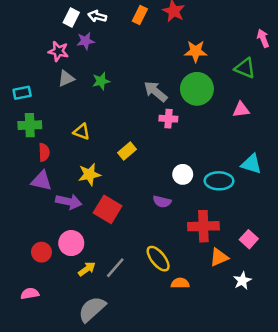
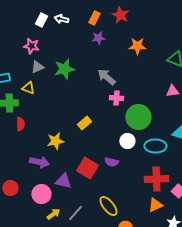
purple star: (86, 41) -> (98, 38), moved
green star: (101, 81) -> (64, 69), size x1.5
green circle: (197, 89) -> (138, 117), moved
yellow triangle: (82, 132) -> (28, 88), moved
purple triangle: (41, 181) -> (63, 181), moved
red square: (108, 209) -> (87, 168), moved
red cross: (203, 226) -> (156, 179), moved
red circle: (41, 252) -> (10, 188), moved

